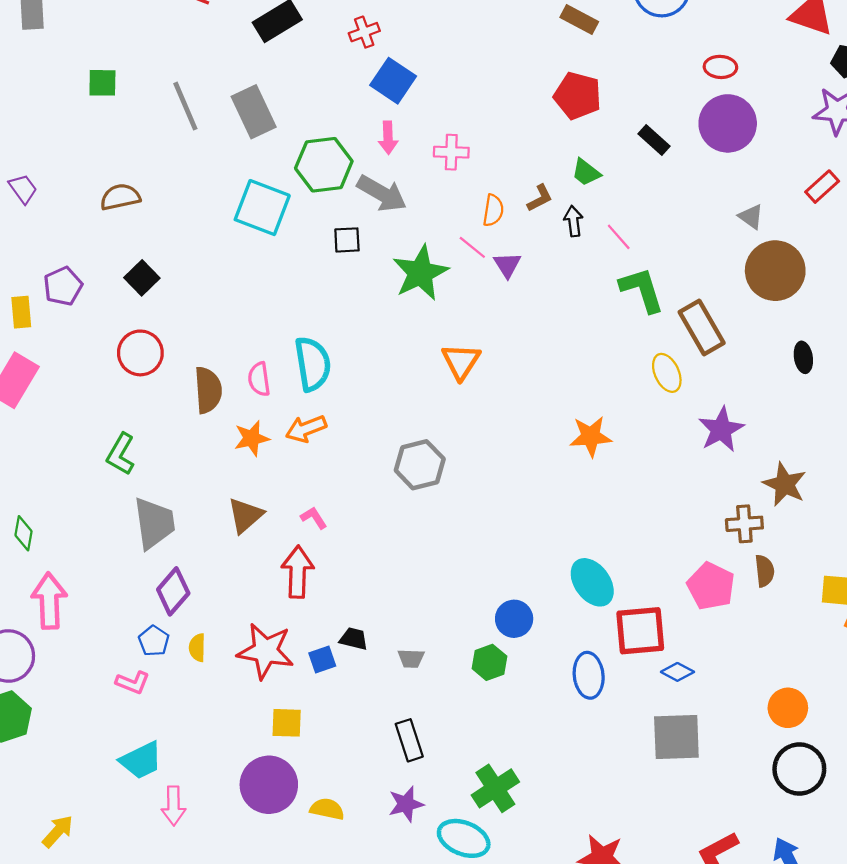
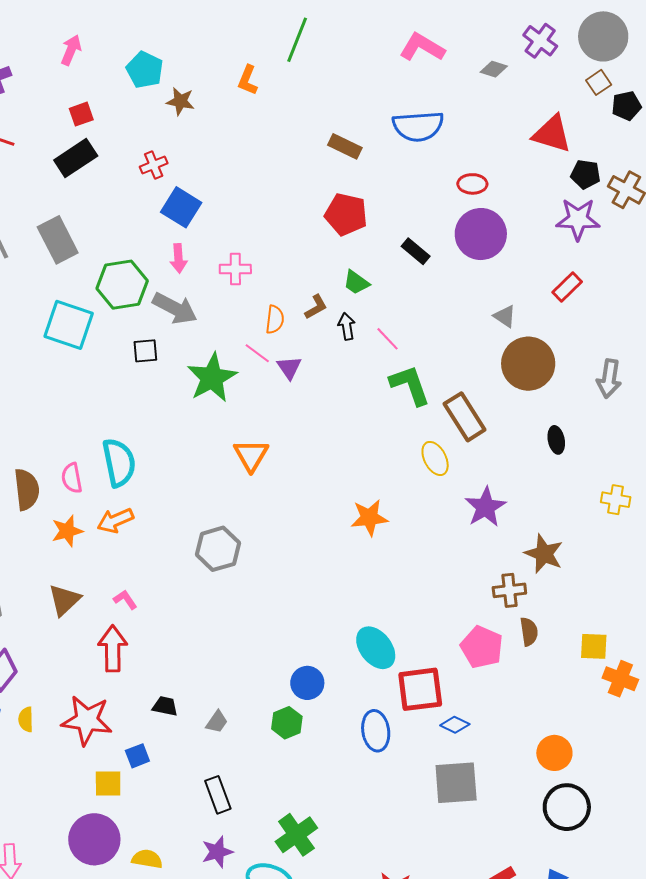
gray trapezoid: (411, 658) -> (217, 722), turned -55
blue square: (322, 660) -> (137, 756), moved

